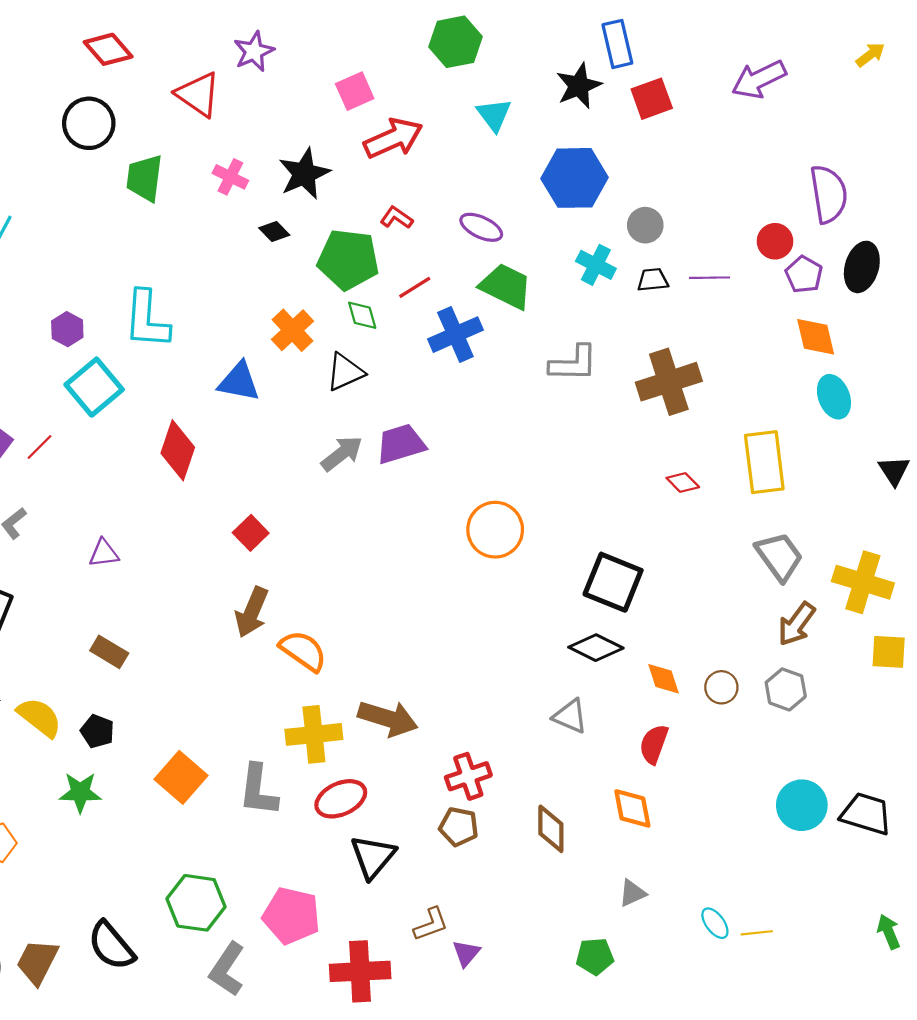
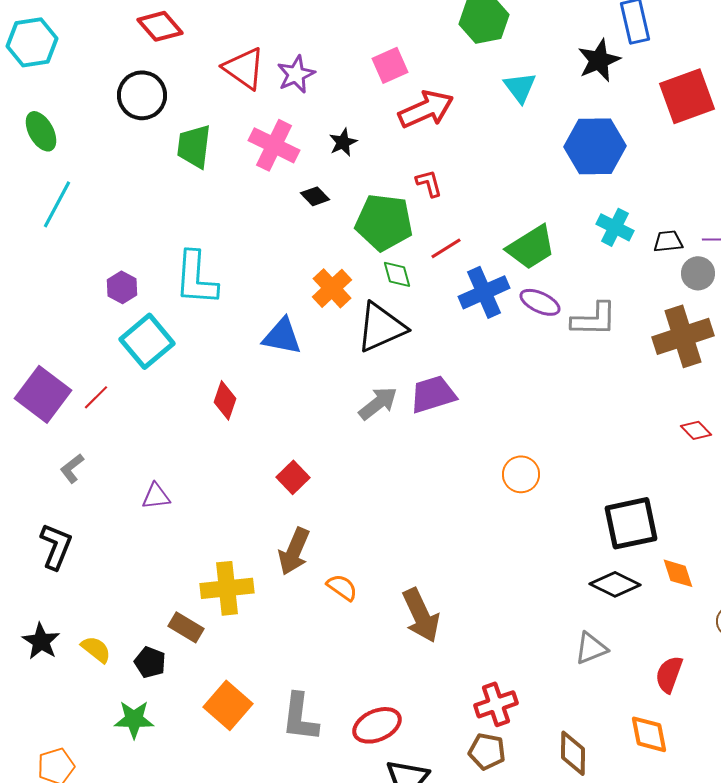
purple star: (254, 51) -> (296, 74), moved
red square: (652, 99) -> (687, 96), moved, size x1.4
black star: (304, 174) -> (343, 142), size x0.6
pink cross: (230, 177) -> (274, 145), size x1.5
red L-shape: (397, 218) -> (429, 183), turned 40
gray circle: (645, 225) -> (698, 273), moved
purple ellipse: (481, 227) -> (540, 302), moved
green trapezoid: (506, 286) -> (531, 247), turned 122
black triangle: (345, 372) -> (381, 327), size x1.4
red diamond: (178, 450) -> (225, 400), size x0.7
orange circle: (495, 530) -> (521, 474), size x0.7
black square: (613, 582) -> (631, 523), turned -34
orange semicircle: (303, 651) -> (342, 587), size x0.7
brown rectangle: (109, 652) -> (186, 627), moved
orange diamond: (663, 679) -> (678, 573), moved
gray triangle: (570, 716) -> (591, 648), turned -45
yellow semicircle: (39, 717) -> (96, 649), size x0.7
brown arrow: (388, 718) -> (421, 615), moved, turned 48
yellow cross: (314, 734) -> (227, 588), moved

